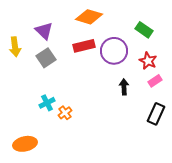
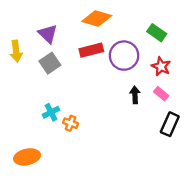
pink rectangle: (155, 81) -> (161, 94), moved, turned 72
orange cross: (65, 113) -> (71, 123), turned -32

